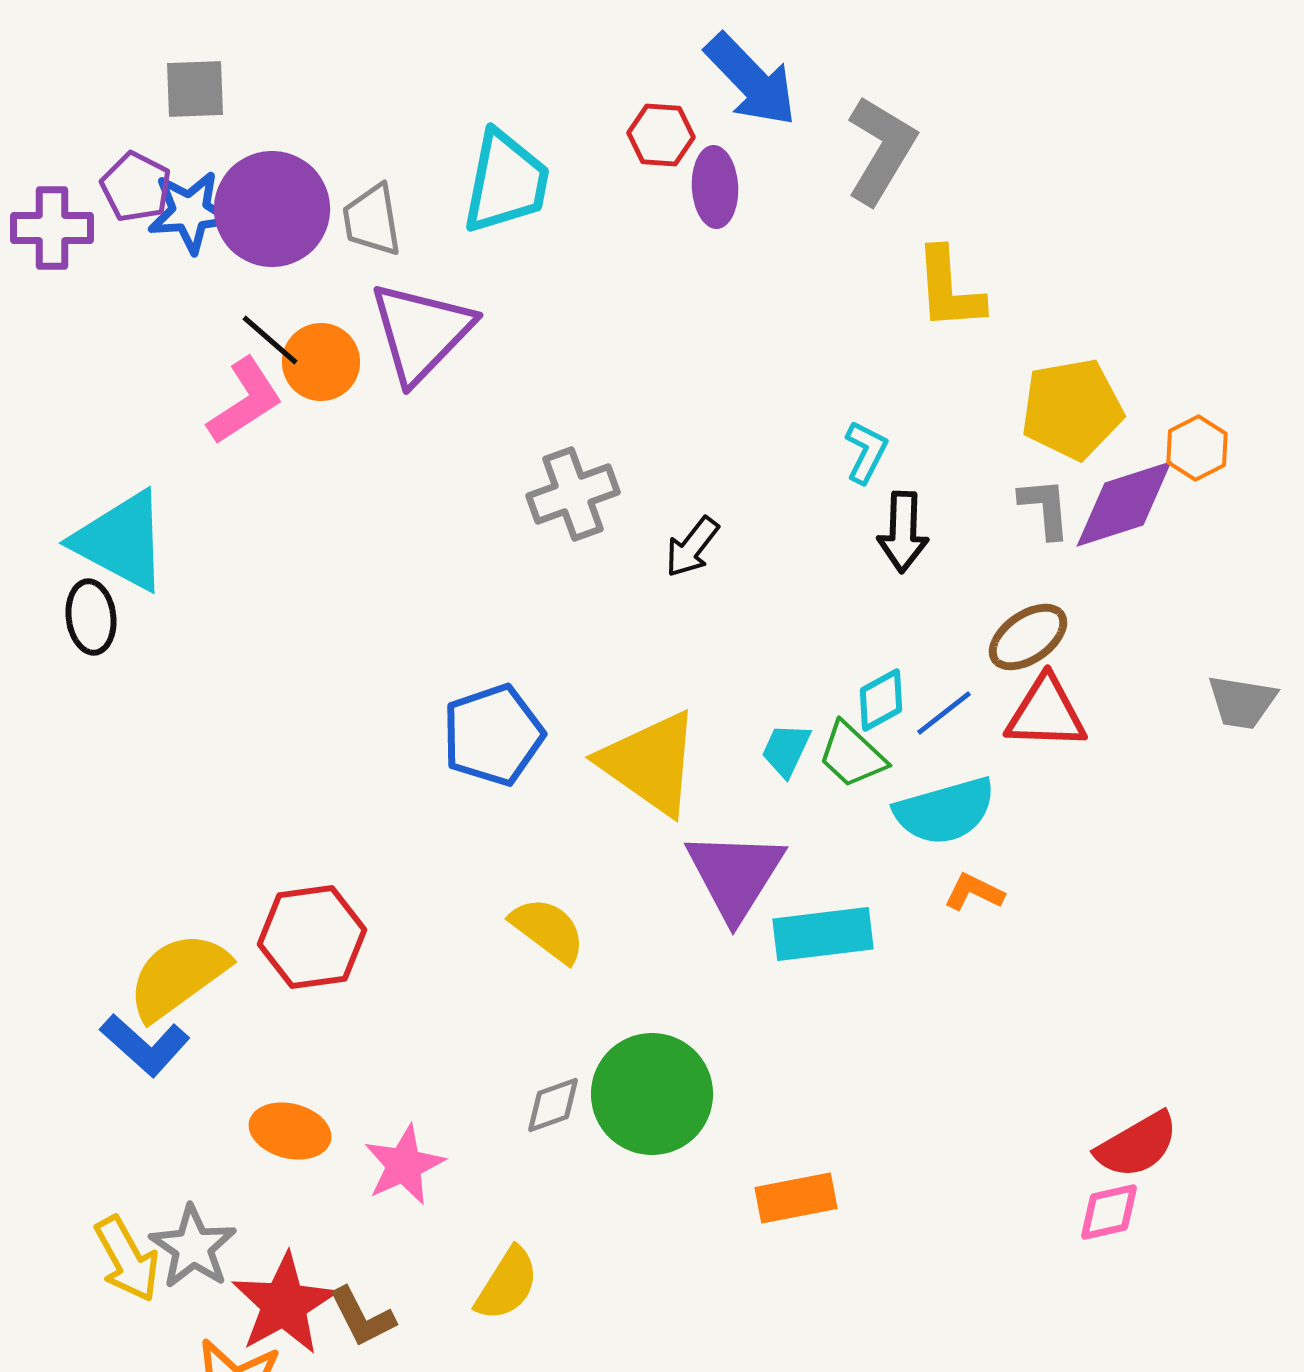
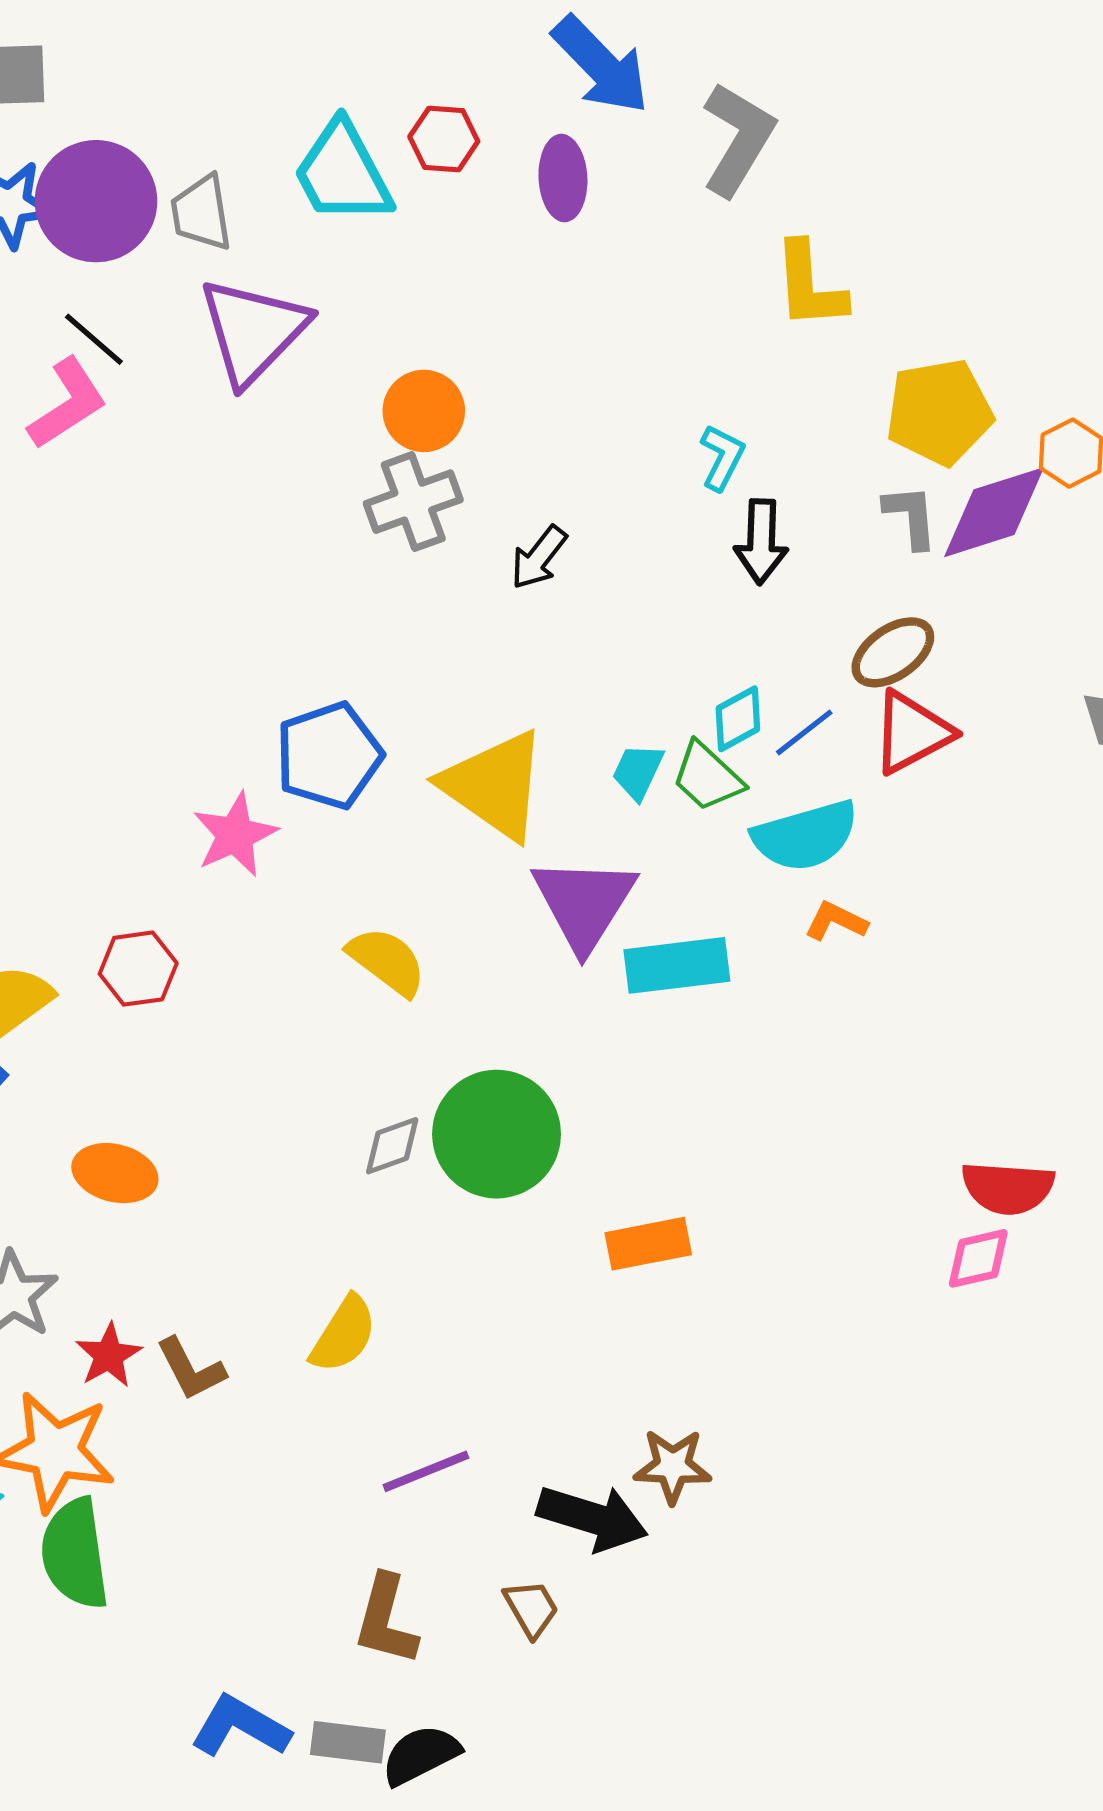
red hexagon: (661, 135) -> (444, 139), moved
cyan trapezoid: (506, 182) -> (343, 173), turned 141
orange circle: (321, 362) -> (424, 411), moved
red triangle: (1046, 713) -> (912, 732), turned -30
red hexagon: (312, 937) -> (138, 969), size x0.7
red semicircle: (1137, 1145) -> (1008, 1188), turned 34
pink star: (404, 1165) -> (235, 835), moved
red star: (284, 1304) -> (109, 1355), size x0.6

